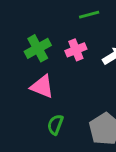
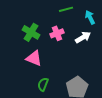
green cross: (38, 48) -> (31, 32), turned -30

